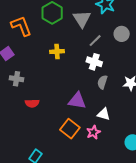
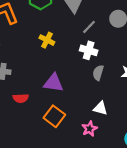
yellow cross: (57, 52) -> (47, 40), turned 32
purple triangle: (77, 101) -> (53, 83), moved
orange square: (70, 129) -> (54, 116), moved

